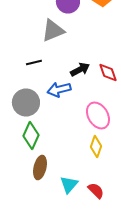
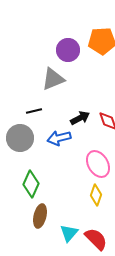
gray circle: (26, 102) -> (20, 138), moved
red semicircle: (96, 190) -> (96, 239), size x1.4

